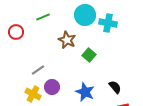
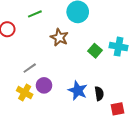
cyan cross: (108, 23) -> (119, 47), moved
green square: (89, 55) -> (95, 51), moved
black semicircle: (115, 87) -> (99, 94), moved, turned 32

